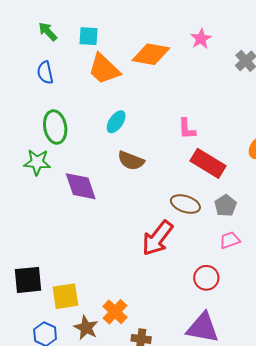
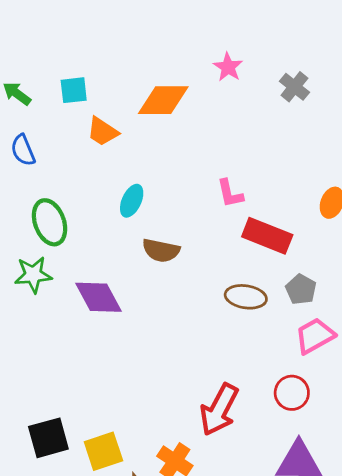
orange trapezoid: (104, 69) -> (103, 132), size x0.7
red arrow: (157, 238) -> (219, 410), moved
pink trapezoid: (230, 240) -> (315, 336), size x1.4

